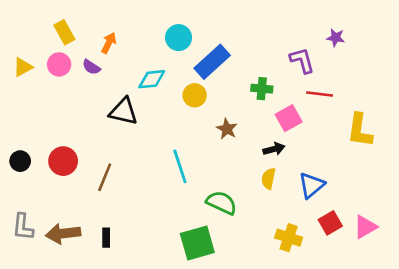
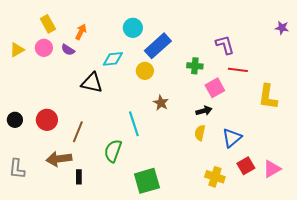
purple star: (336, 38) -> (282, 28), moved
brown star: (227, 129) -> (161, 103), moved
green semicircle: (222, 203) -> (113, 151), moved, turned -95
brown arrow: (63, 234) -> (59, 159), moved

